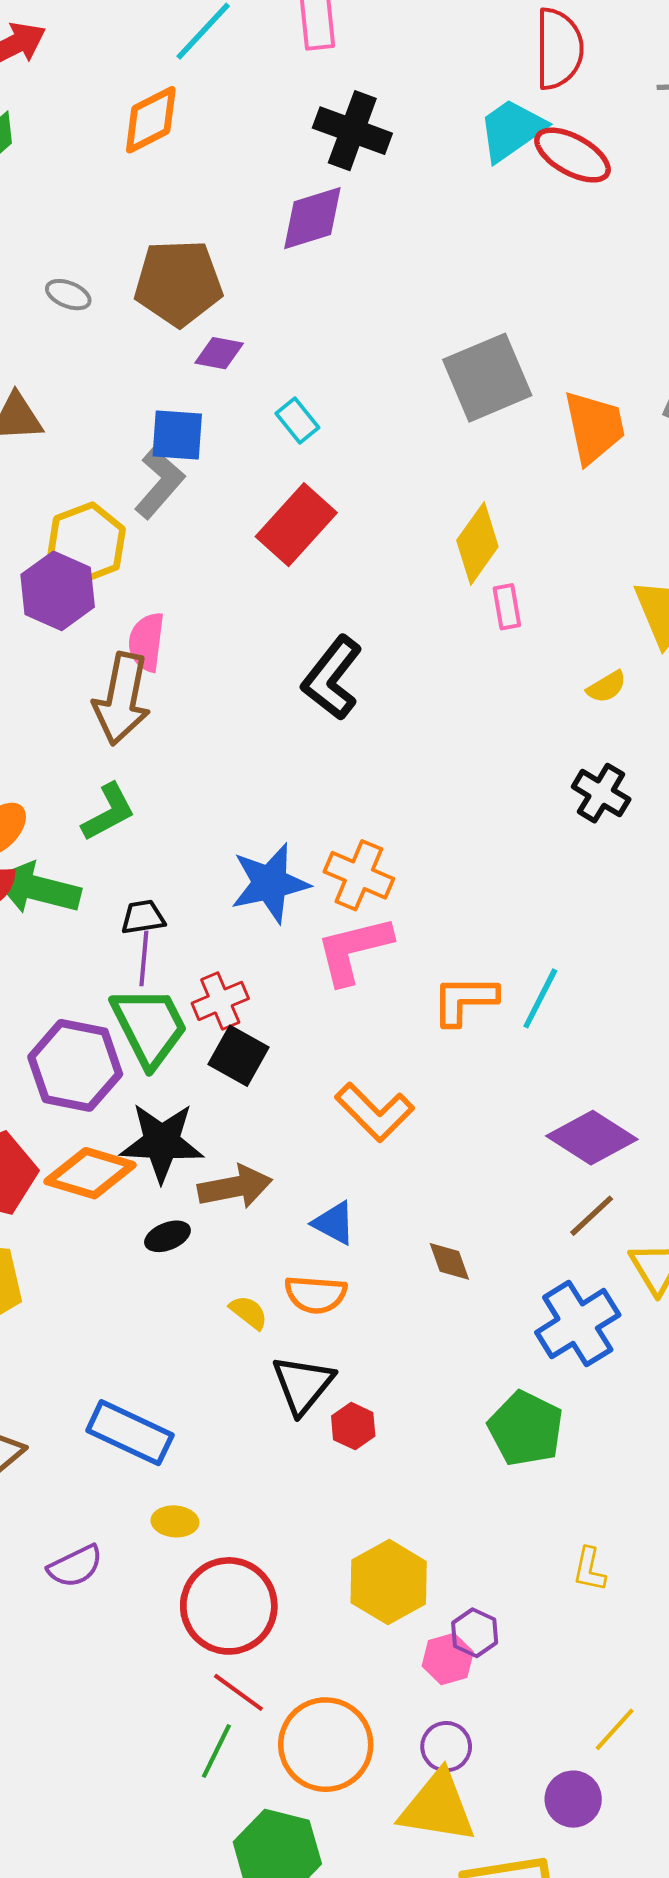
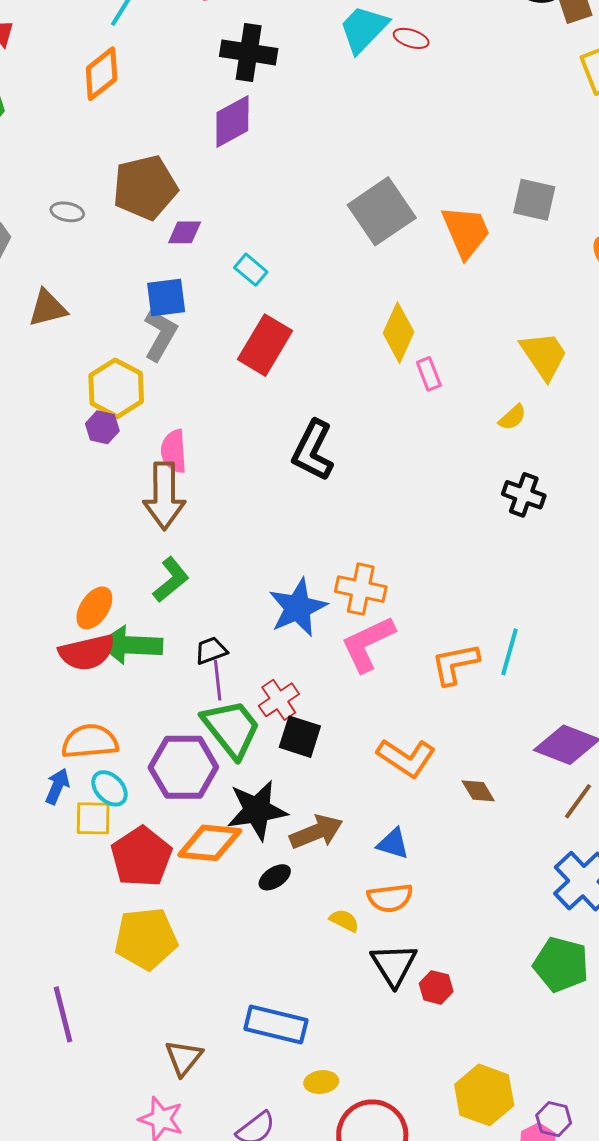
red ellipse: (572, 155) -> (411, 38), size x0.6
purple hexagon: (58, 591) -> (102, 427), size x0.6
brown diamond: (449, 1261) -> (478, 791), moved

